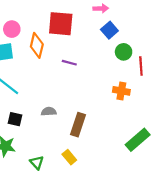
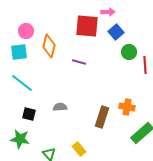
red square: (61, 24) -> (87, 26), moved
orange cross: (121, 91) -> (127, 107), moved
brown rectangle: (78, 125) -> (102, 117), moved

